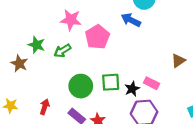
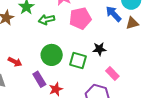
brown triangle: (178, 61) -> (132, 23), moved
black star: (132, 89) -> (99, 49), moved
red arrow: (45, 107) -> (15, 62), turned 80

